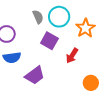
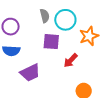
purple square: (49, 41) -> (51, 42), turned -36

